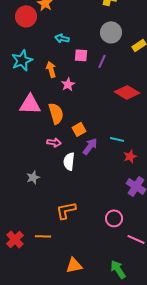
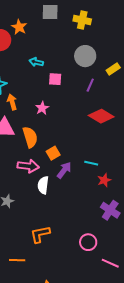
purple line: (102, 61) -> (90, 85), moved
orange arrow: (51, 69) -> (12, 102), moved
pink arrow: (54, 142) -> (28, 166), size x1.5

